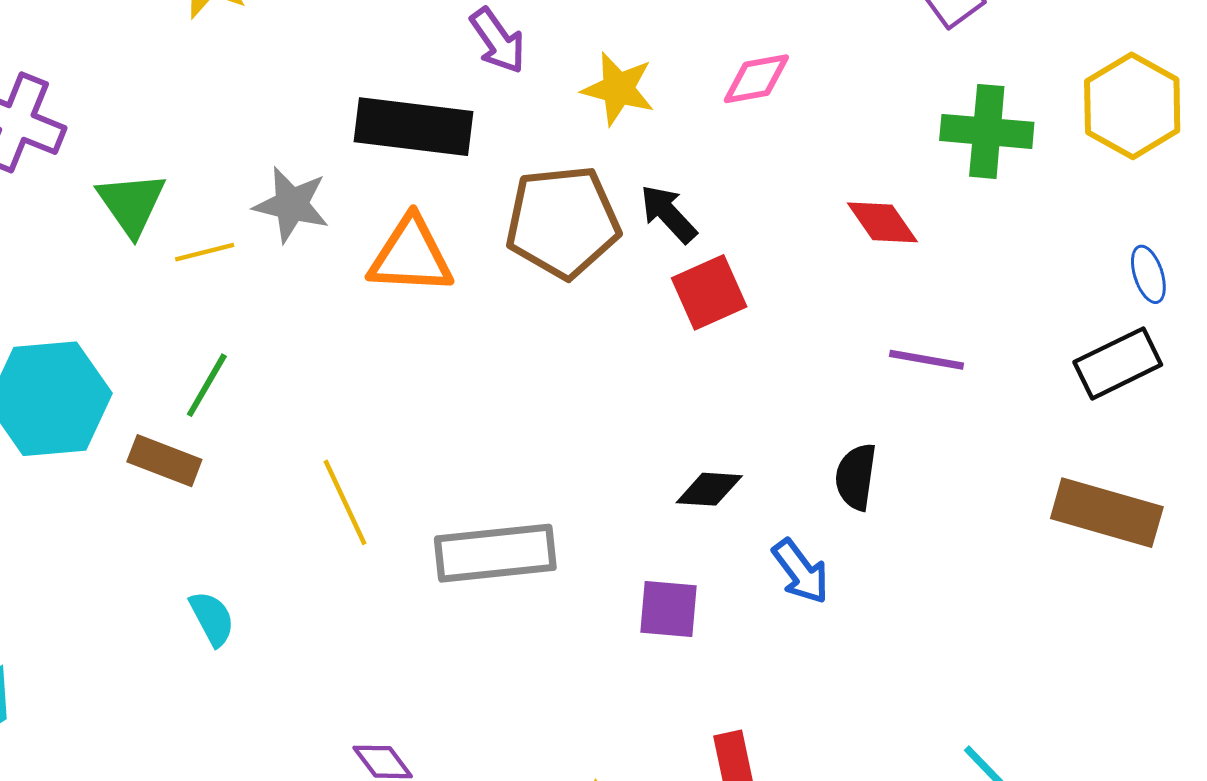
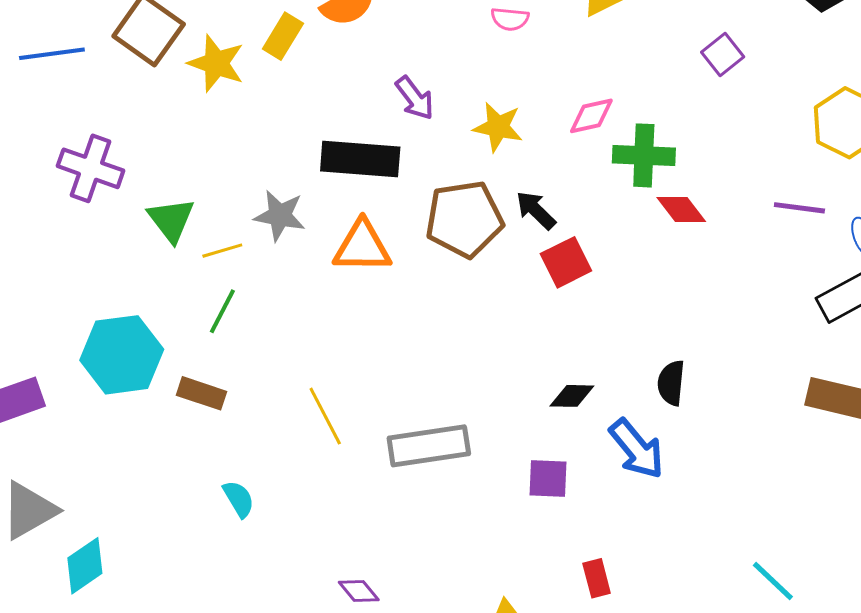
green cross: (987, 131) -> (644, 155), moved
purple line: (926, 360) -> (799, 208), moved
green line: (207, 385) -> (222, 311), moved
blue arrow: (801, 571) -> (637, 449), size x1.4

